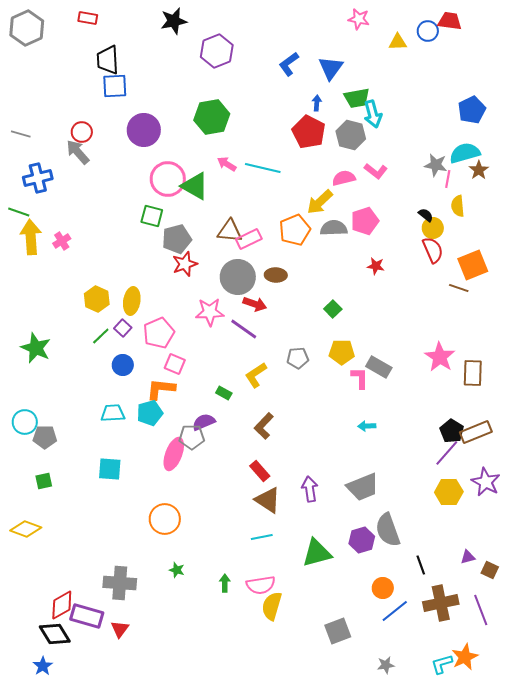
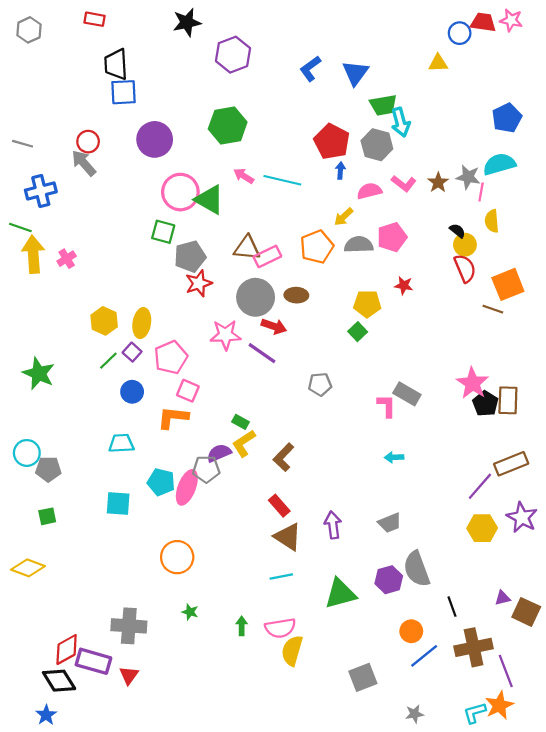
pink star: (359, 19) -> (511, 20), moved
gray hexagon: (27, 28) -> (29, 30), size x0.7
yellow triangle: (398, 42) -> (438, 63), moved
blue arrow: (317, 103) -> (340, 171), moved
brown star: (479, 170) -> (438, 182), moved
yellow arrow: (320, 202) -> (344, 217), size x0.7
yellow pentagon: (342, 352) -> (367, 304), moved
yellow L-shape: (256, 375) -> (244, 443), moved
cyan pentagon: (150, 413) -> (161, 482), moved, turned 30
black pentagon: (452, 431) -> (485, 404), moved
gray trapezoid: (363, 487) -> (390, 523), size x0.7
brown square: (490, 570) -> (526, 612), size x1.5
purple line: (481, 610) -> (506, 671), moved

